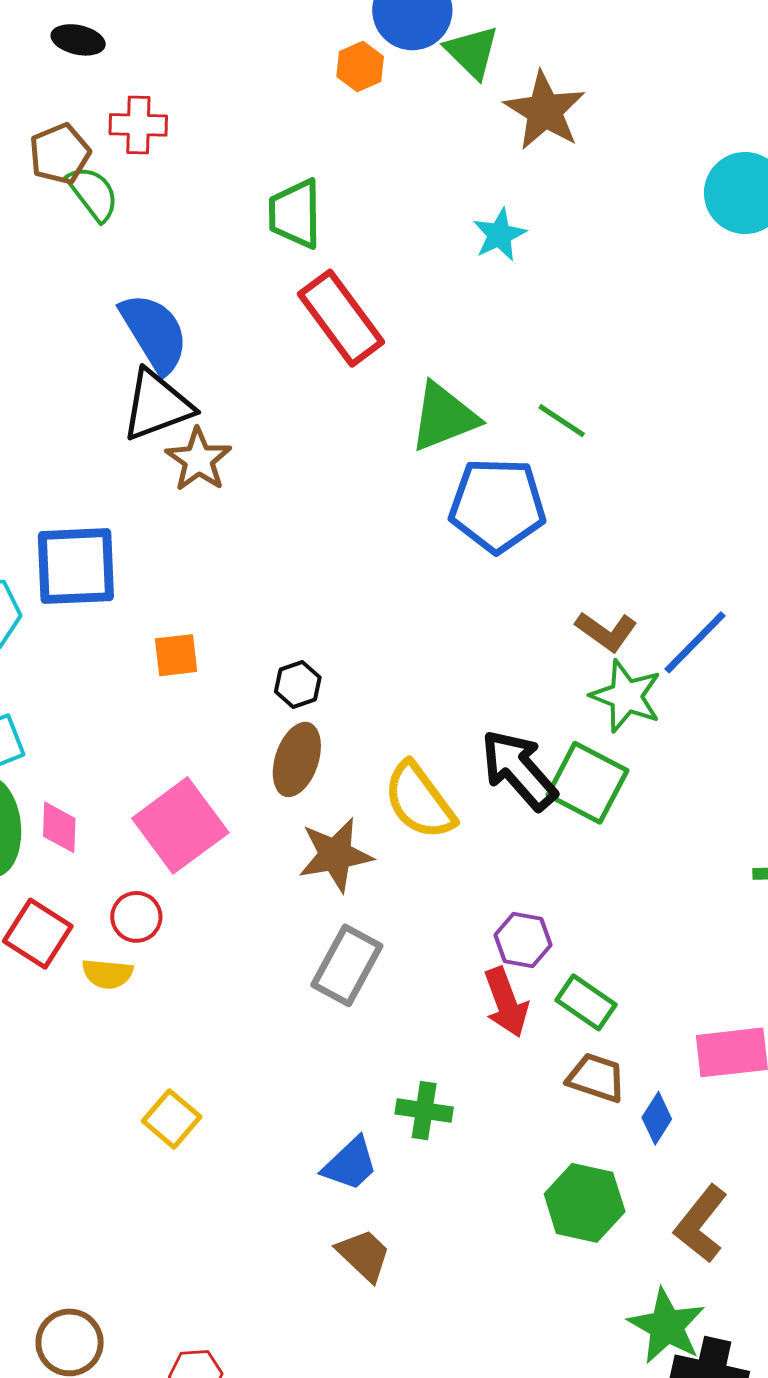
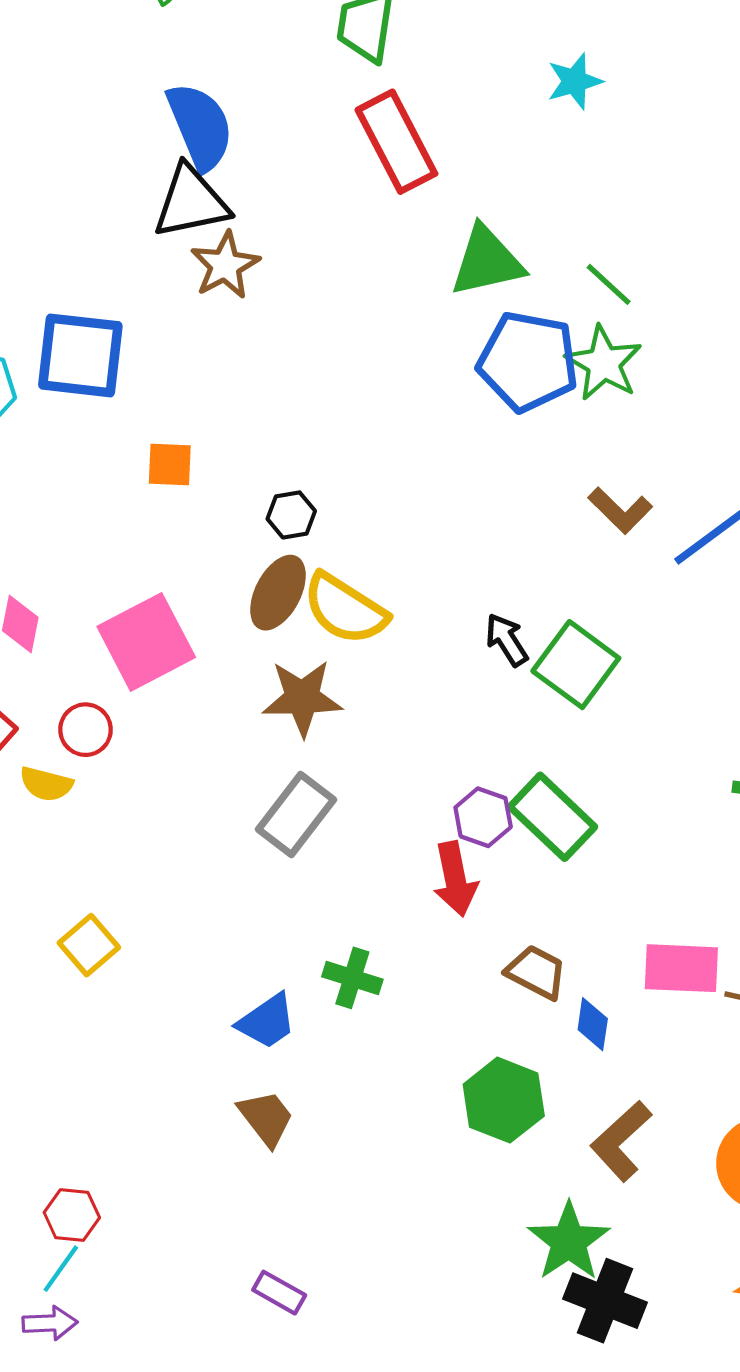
green star: (626, 696) -> (604, 363), moved
black arrow: (519, 770) -> (507, 640), size x0.6
yellow semicircle: (419, 801) -> (345, 609), moved, turned -30
green rectangle: (586, 1002) -> (552, 817), moved, size x1.4
blue diamond: (657, 1118) -> (593, 1024), turned -33

